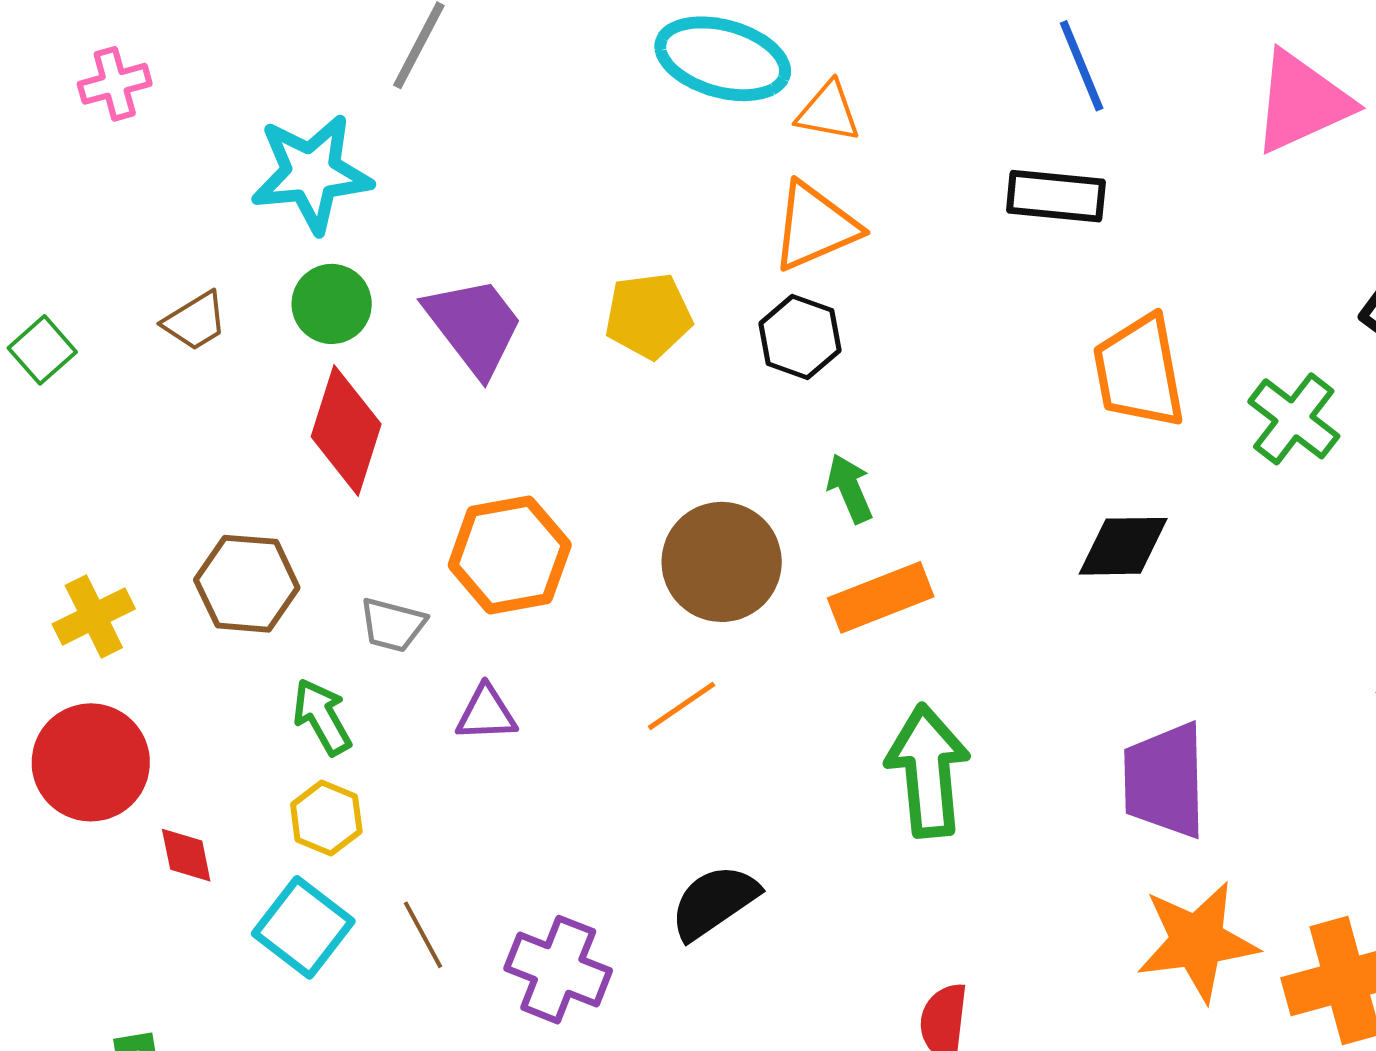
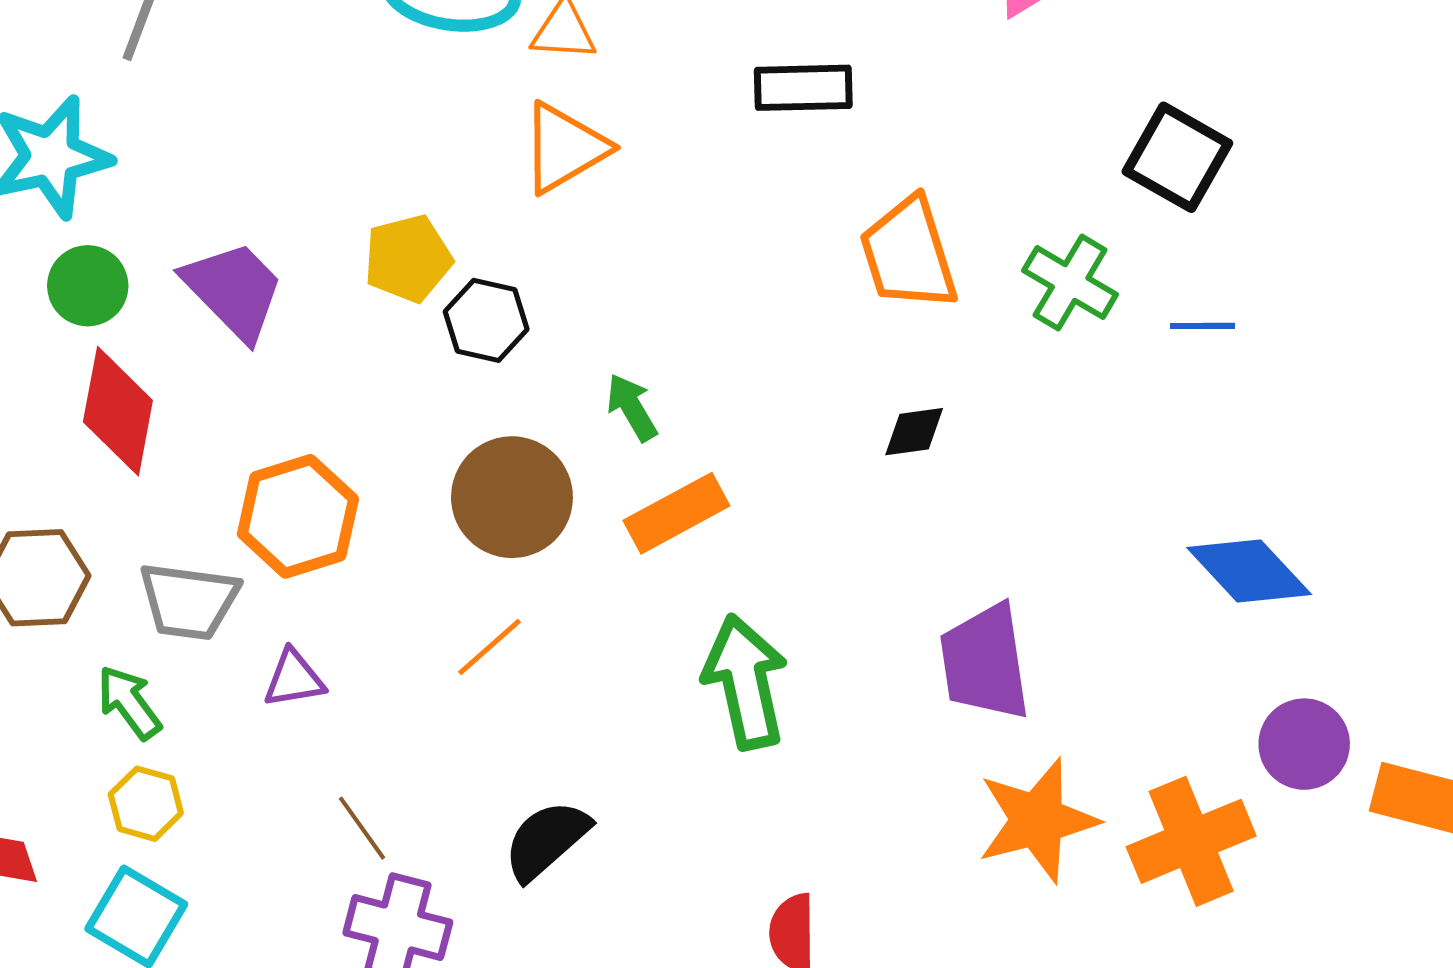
black hexagon: (800, 337) -> (486, 320), moved
black diamond: (1123, 546) -> (914, 432), size x0.7
gray trapezoid: (393, 625) -> (189, 601), size x1.5
brown line: (423, 935) -> (362, 828), moved

